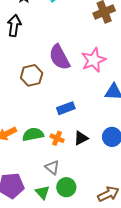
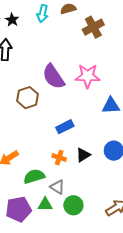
pink star: (93, 60) -> (88, 76), turned 30
green semicircle: (33, 134) -> (34, 176), moved
green triangle: (42, 192) -> (45, 204), moved, turned -42

